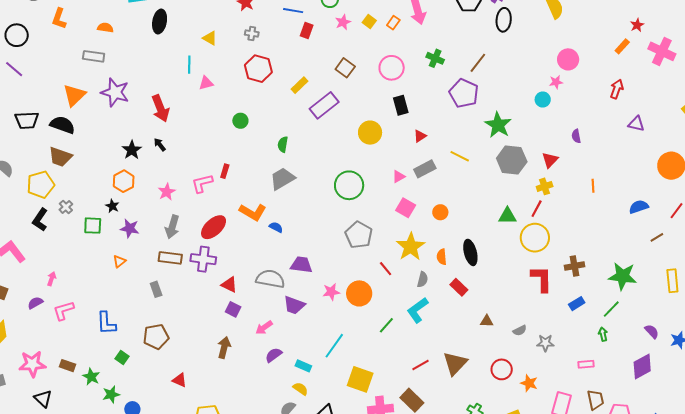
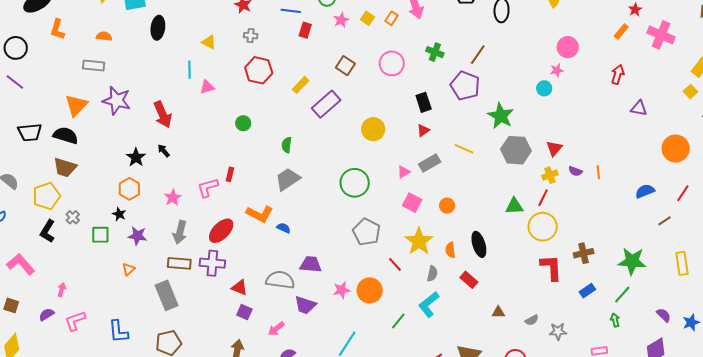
black rectangle: (401, 105) -> (424, 102), moved
purple semicircle: (576, 136) -> (575, 171), moved, turned -56
gray rectangle: (156, 289) -> (167, 295), size x1.8

